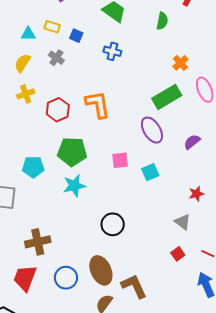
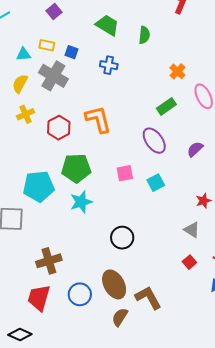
green semicircle: (162, 21) -> (144, 35), moved
gray cross: (56, 58) -> (53, 76), size x1.8
green rectangle: (167, 97) -> (166, 106), size x0.7
cyan pentagon: (33, 167) -> (39, 186), size x1.4

